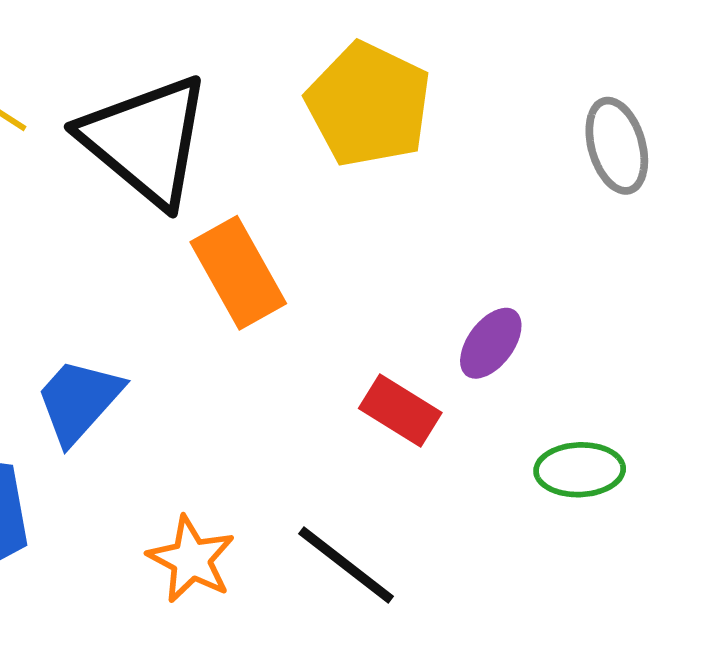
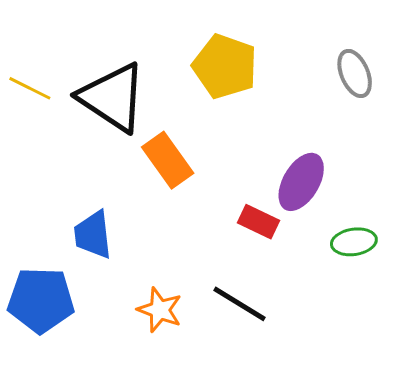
purple ellipse: (491, 343) -> (301, 182), size x1.5
blue trapezoid: (79, 401) -> (93, 235), turned -42

